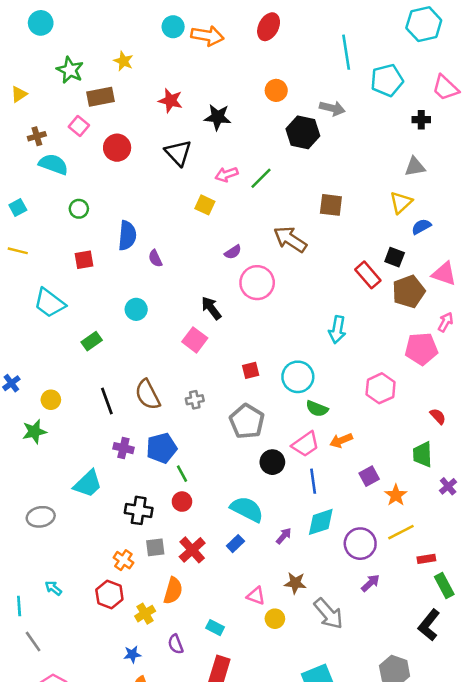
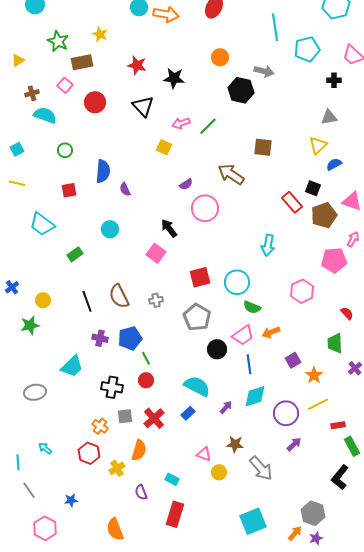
red square: (251, 370) -> (200, 277), size x1.5
blue star: (132, 654) -> (71, 500), moved

